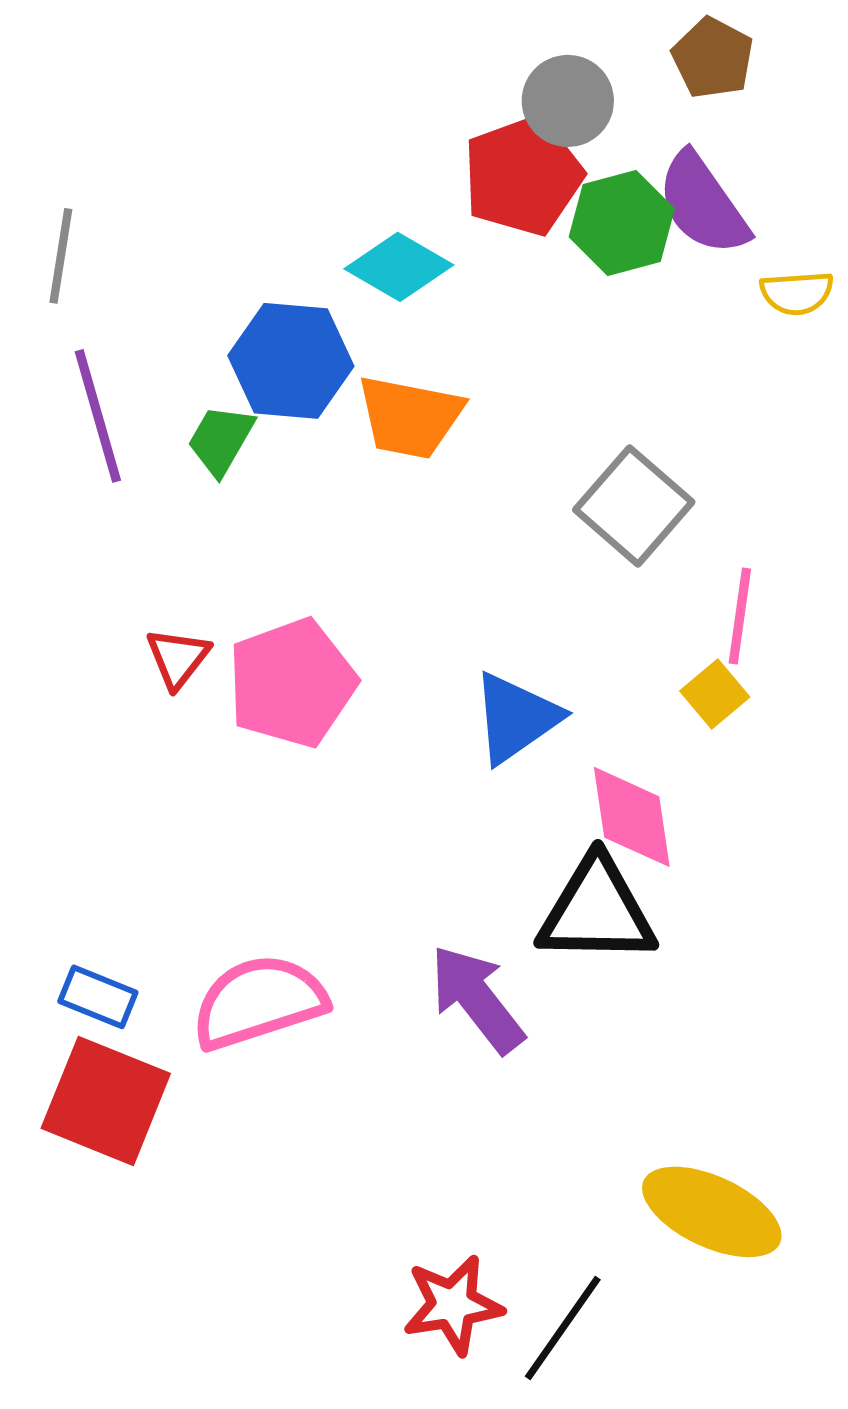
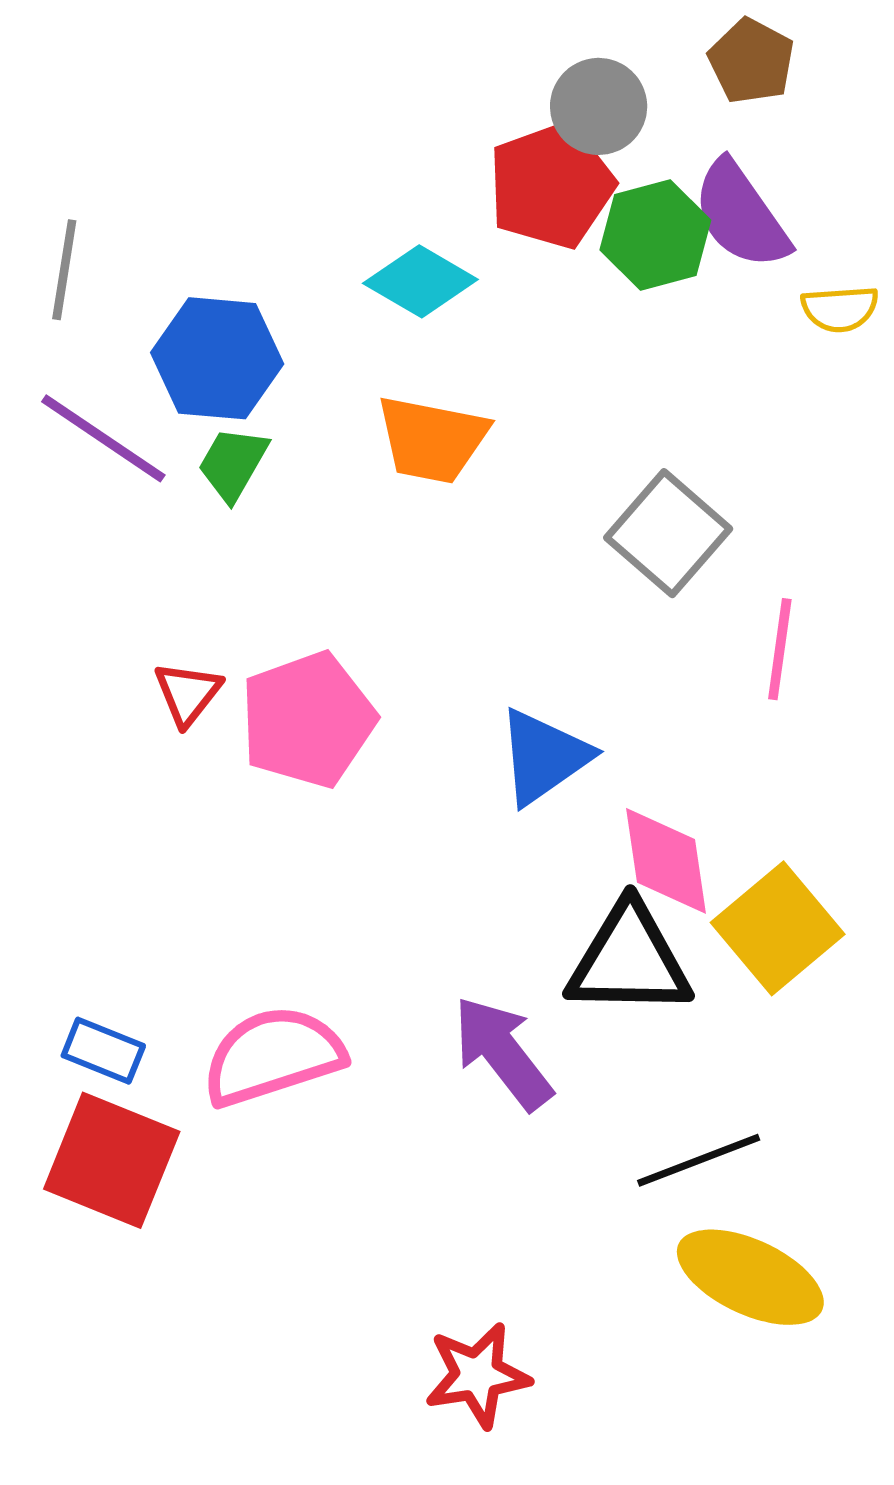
blue hexagon: (291, 361) -> (217, 358), moved
purple line: (98, 416) -> (103, 438), turned -40
yellow square: (715, 694) -> (778, 928), moved, size x1.8
black line: (563, 1328) -> (699, 1160), moved, turned 34

